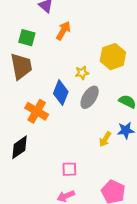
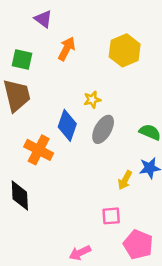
yellow hexagon: (113, 57) -> (125, 50), moved
black diamond: (20, 147) -> (20, 196), turned -55
pink square: (69, 169) -> (111, 216), moved

